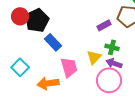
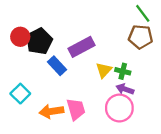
purple rectangle: (104, 25) -> (82, 47), moved, size x1.6
yellow triangle: (94, 57) -> (104, 70), moved
pink trapezoid: (69, 67) -> (76, 109), moved

